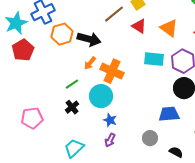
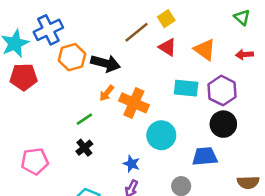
red pentagon: (23, 50) -> (24, 77), turned 30
cyan circle: (101, 96) -> (161, 135), moved

